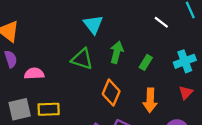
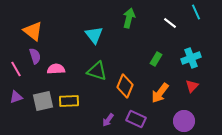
cyan triangle: (93, 24) -> (94, 35), moved
green arrow: (117, 52) -> (129, 18), moved
green triangle: (82, 59) -> (97, 71), moved
orange arrow: (150, 100) -> (160, 93), turned 35

